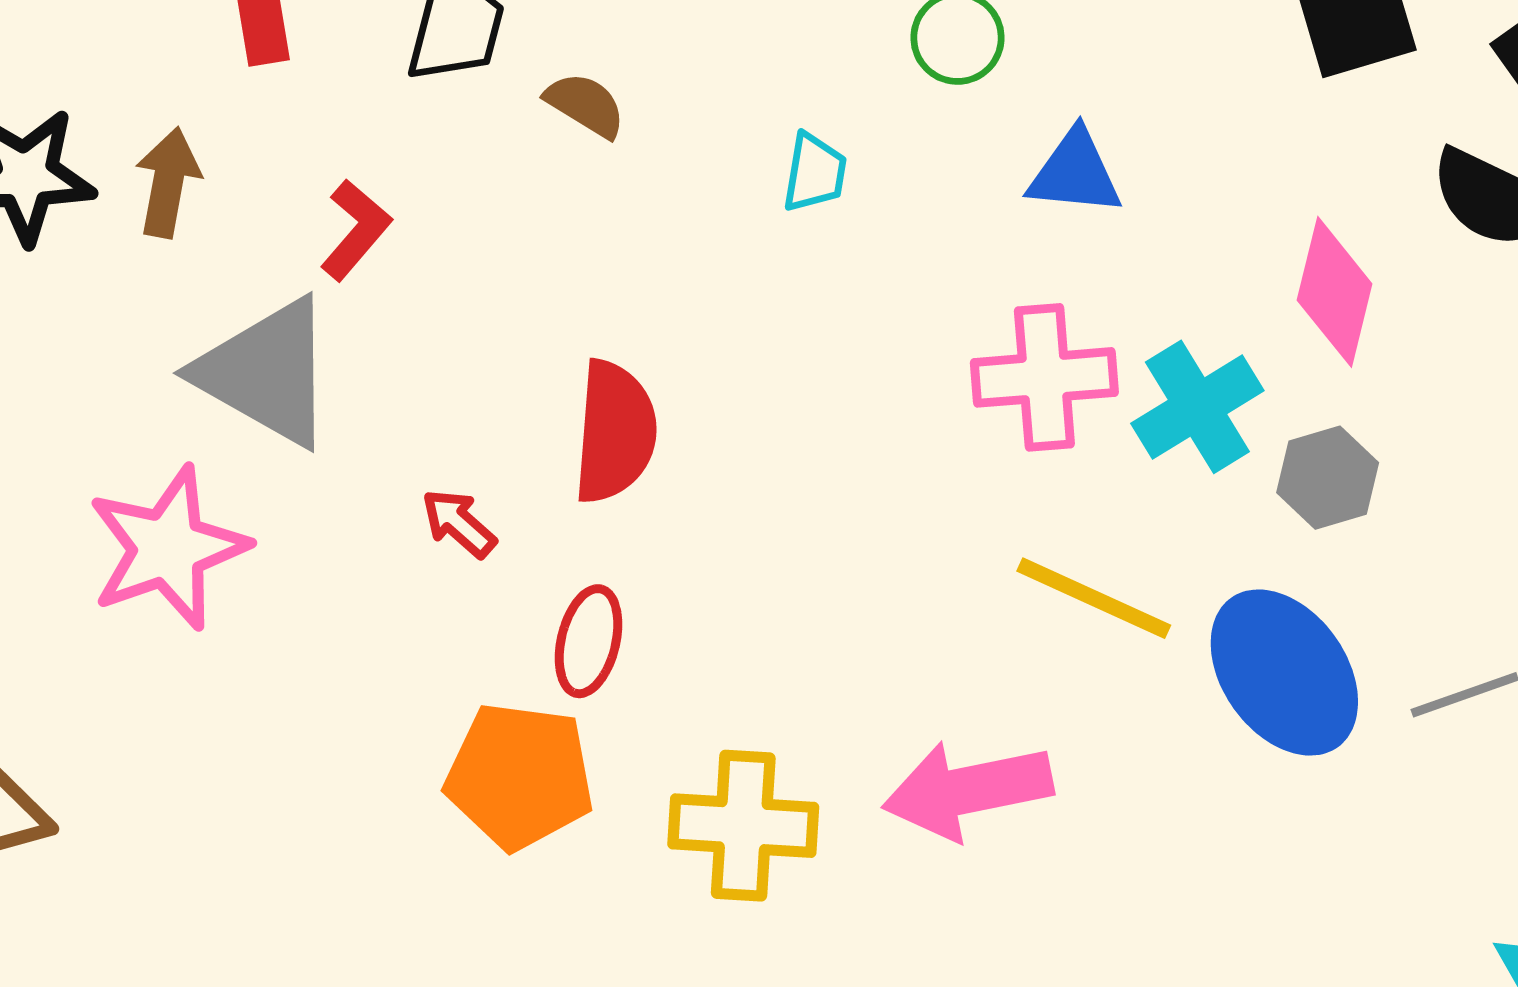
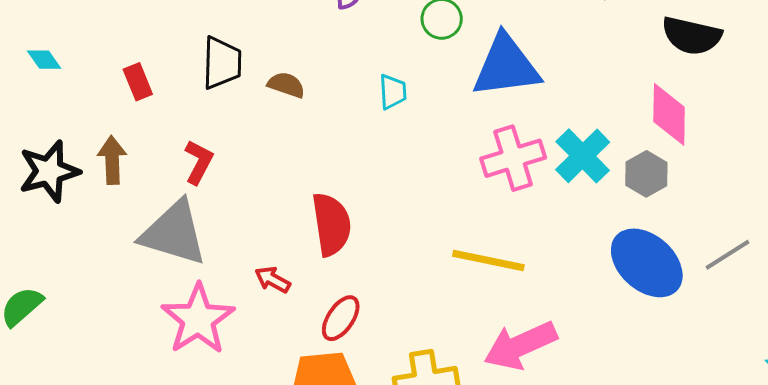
blue triangle: (1075, 173) -> (506, 66), size x1.6
pink diamond: (1335, 292) -> (669, 114), moved
pink star: (168, 548) -> (198, 319), moved
yellow line: (1094, 598) -> (488, 261), moved
red ellipse: (589, 641) -> (341, 318), turned 33

